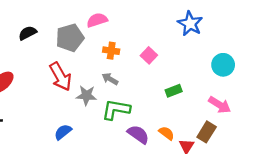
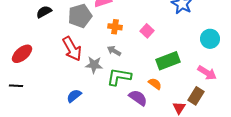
green rectangle: (174, 91) -> (168, 61), size x1.6
orange semicircle: (167, 133) -> (155, 84), moved

